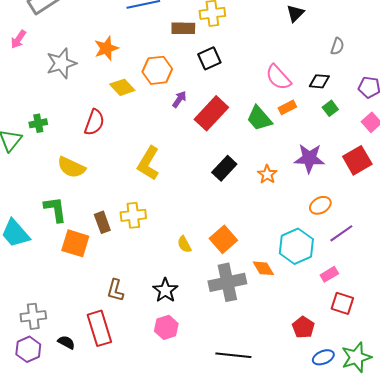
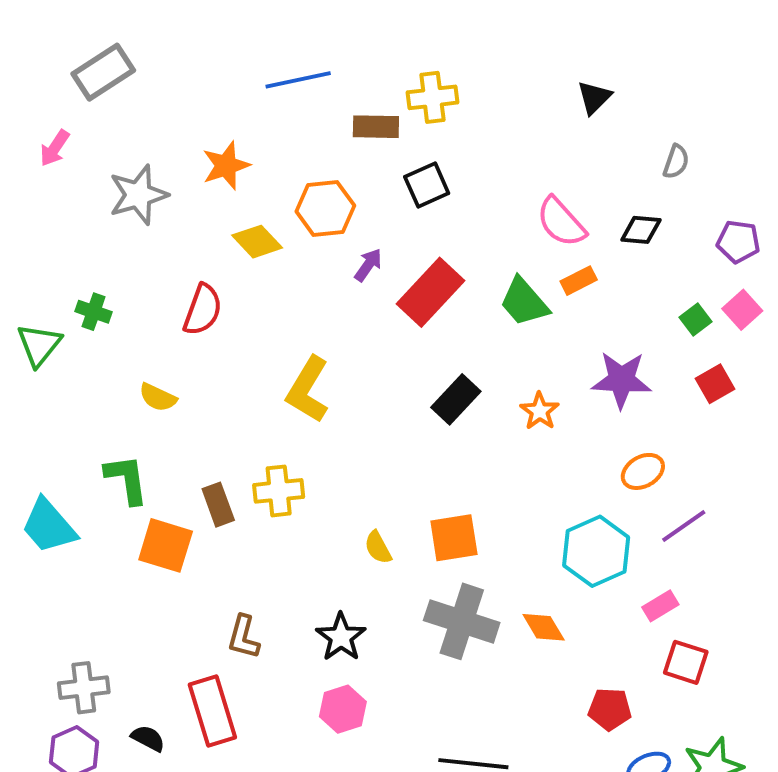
green square: (330, 108) -> (695, 319), moved
green cross: (38, 123) -> (94, 312), turned 30
red square: (357, 160) -> (715, 384), size x0.7
yellow semicircle: (71, 167) -> (158, 397), size x0.7
orange square: (223, 239) -> (454, 538), turned 32
orange diamond: (263, 268) -> (544, 627), moved
gray cross: (227, 282) -> (462, 621), turned 30
red pentagon: (303, 327) -> (610, 709), turned -30

